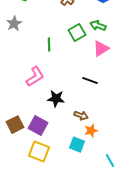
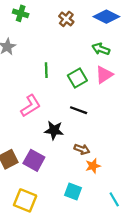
green square: (77, 33) -> (77, 78), moved
black line: (90, 81) -> (79, 110), moved
cyan square: (77, 145) -> (73, 192), moved
yellow square: (39, 152) -> (25, 200), moved

